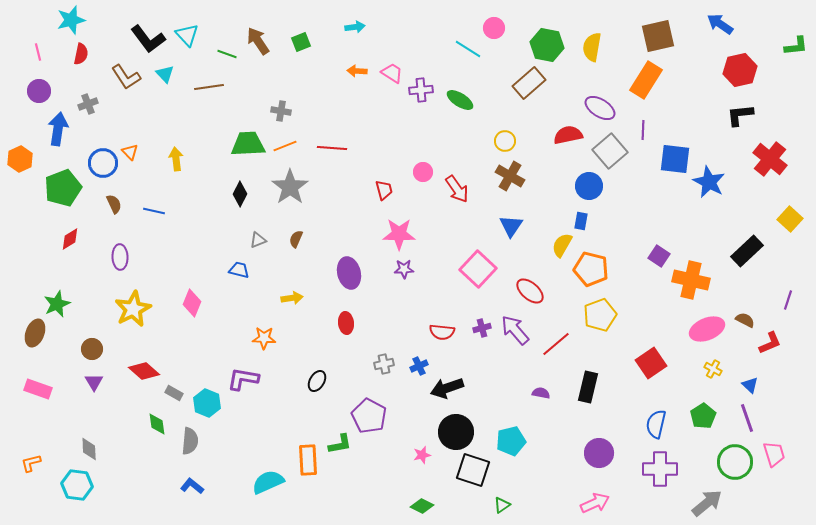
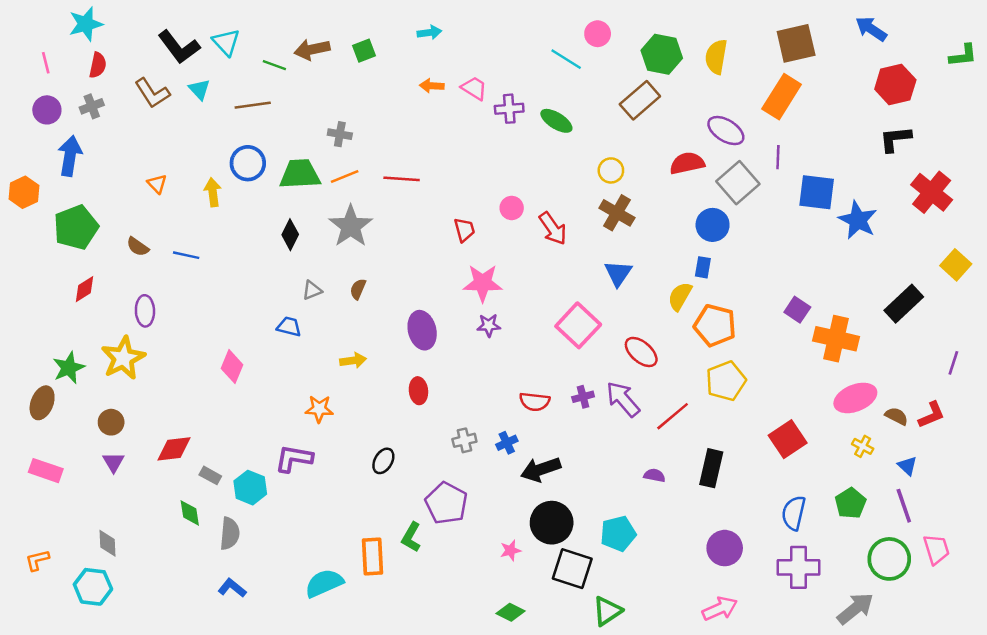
brown arrow: (258, 41) -> (312, 49), turned -68
gray cross: (88, 104) -> (92, 106), moved
blue circle: (103, 163) -> (248, 163), moved
brown semicircle: (114, 204) -> (138, 247), turned 150
yellow star: (133, 309) -> (123, 358), moved
brown semicircle: (745, 320) -> (896, 416), moved
red diamond: (144, 371) -> (174, 449), turned -48
green L-shape: (340, 444) -> (411, 537), turned 130
green triangle: (502, 505) -> (607, 611), size x1.5

